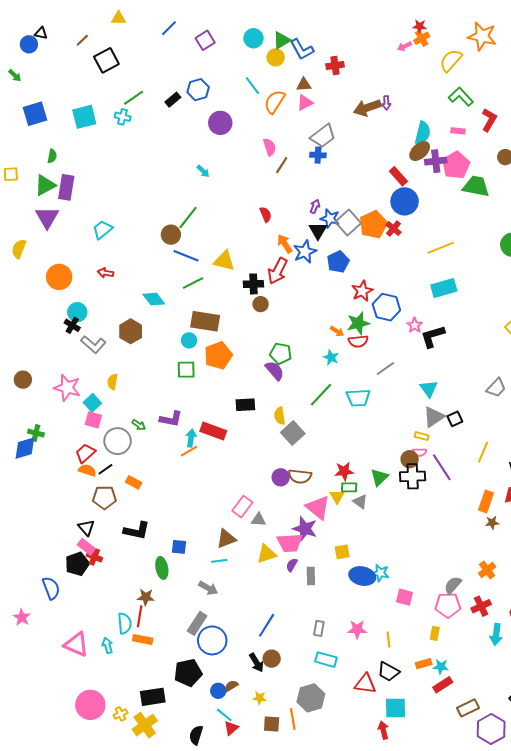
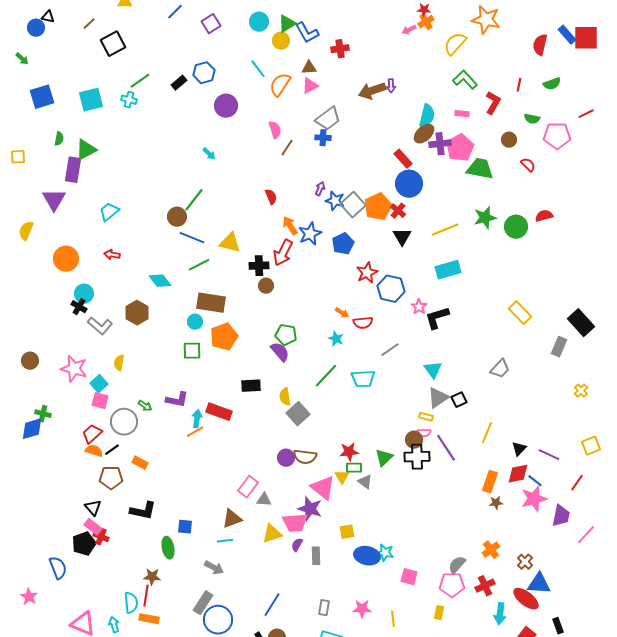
green triangle: (45, 185) -> (86, 150), moved
black triangle: (318, 231) -> (402, 237), moved
green star: (358, 323) -> (485, 218), moved

